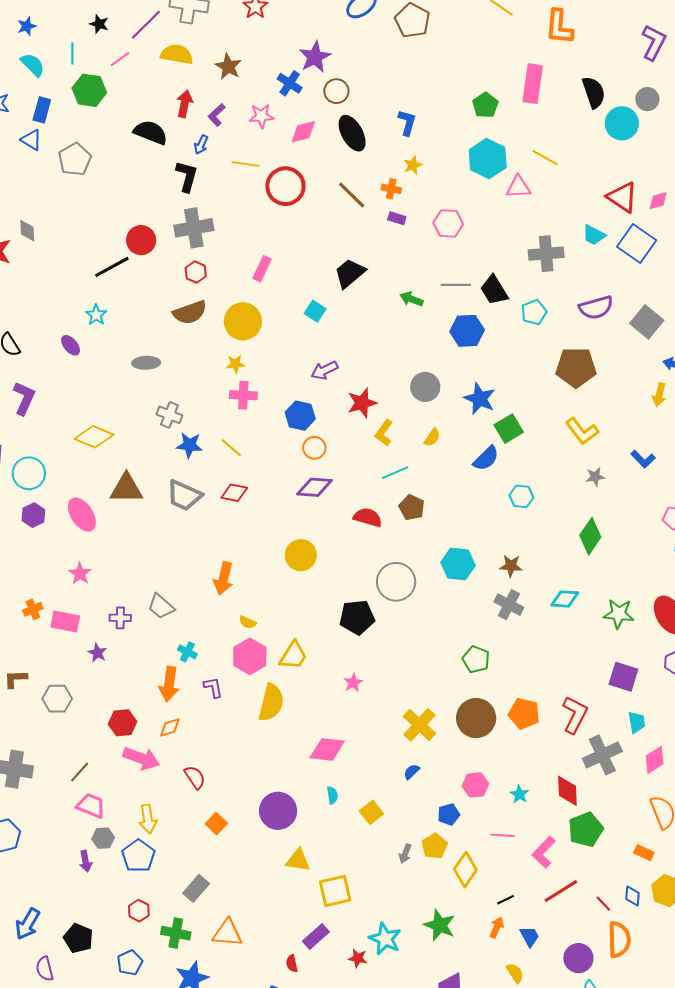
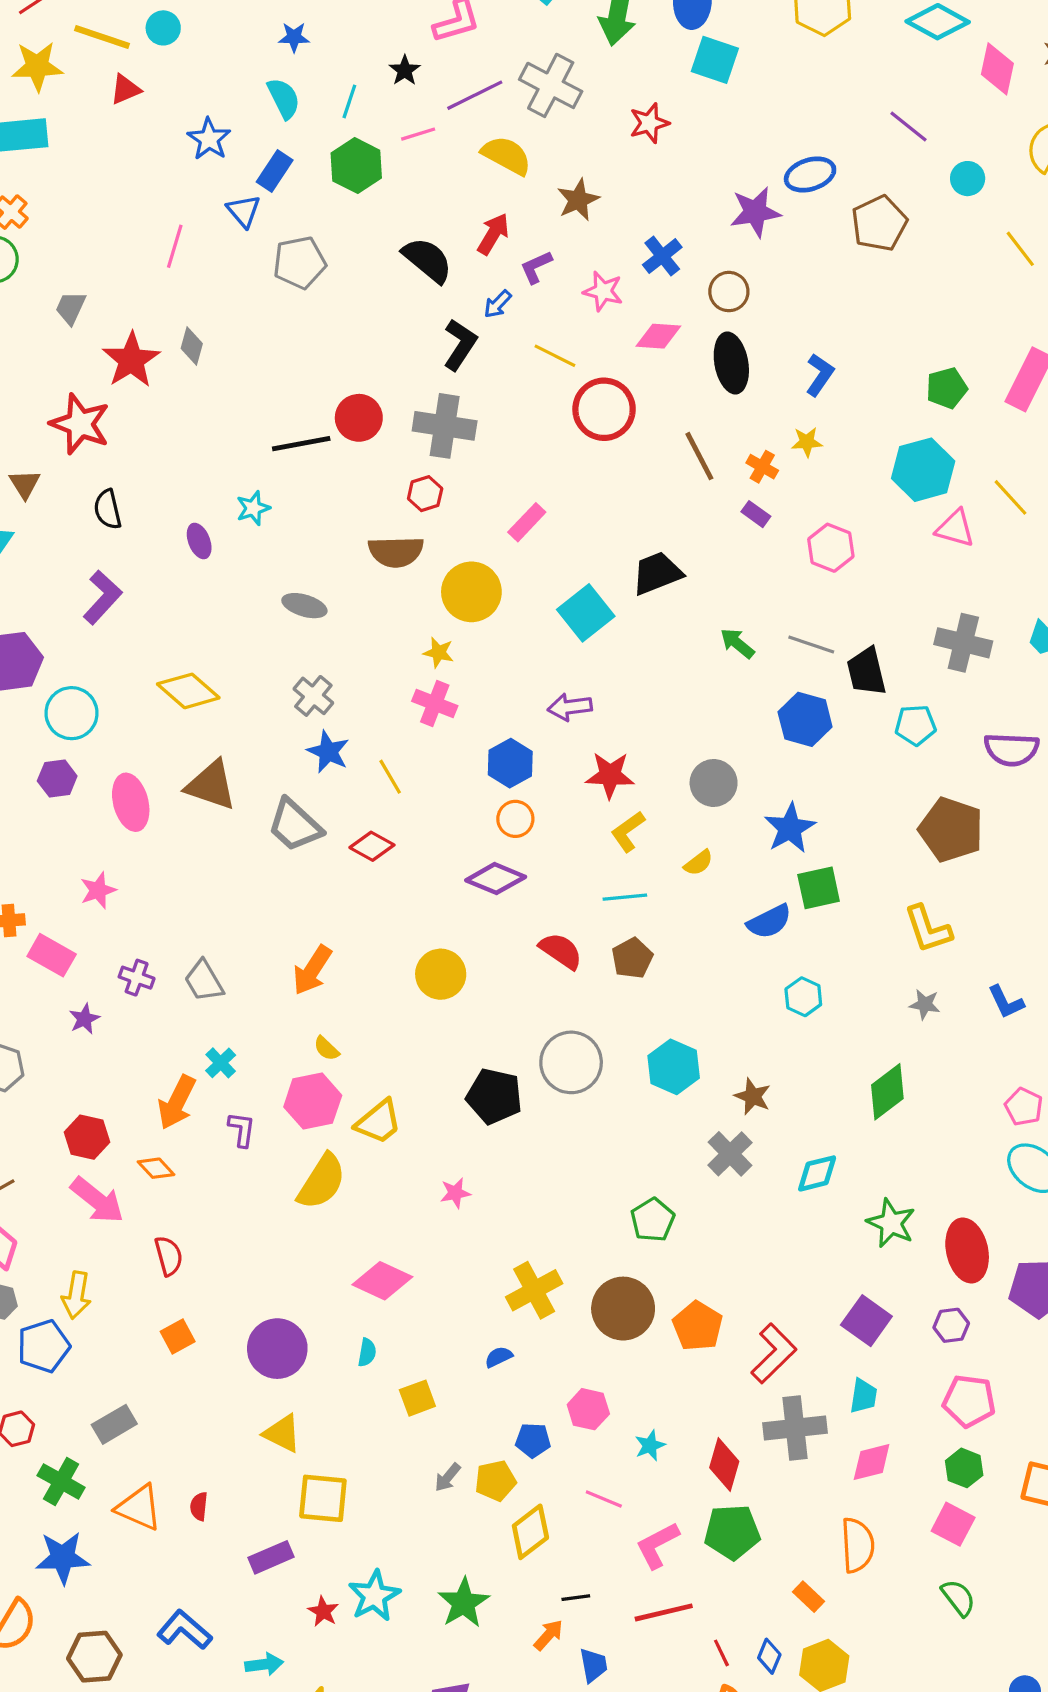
purple star: (315, 57) -> (755, 212), moved
cyan square: (315, 311) -> (586, 613), size x1.6
cyan diamond: (565, 599) -> (817, 1173), turned -36
orange diamond: (170, 728) -> (156, 1168), turned 45
red semicircle: (292, 964) -> (199, 1506), moved

